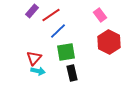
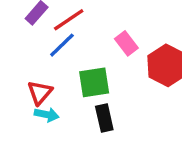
pink rectangle: (100, 15) -> (126, 43), moved
blue line: (58, 31) -> (62, 45), moved

